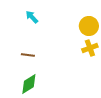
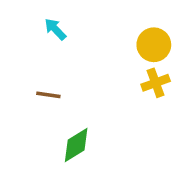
green diamond: (29, 84) -> (76, 145), moved

